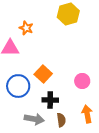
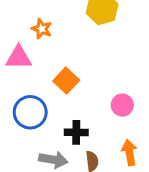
orange square: (43, 74) -> (66, 81), moved

